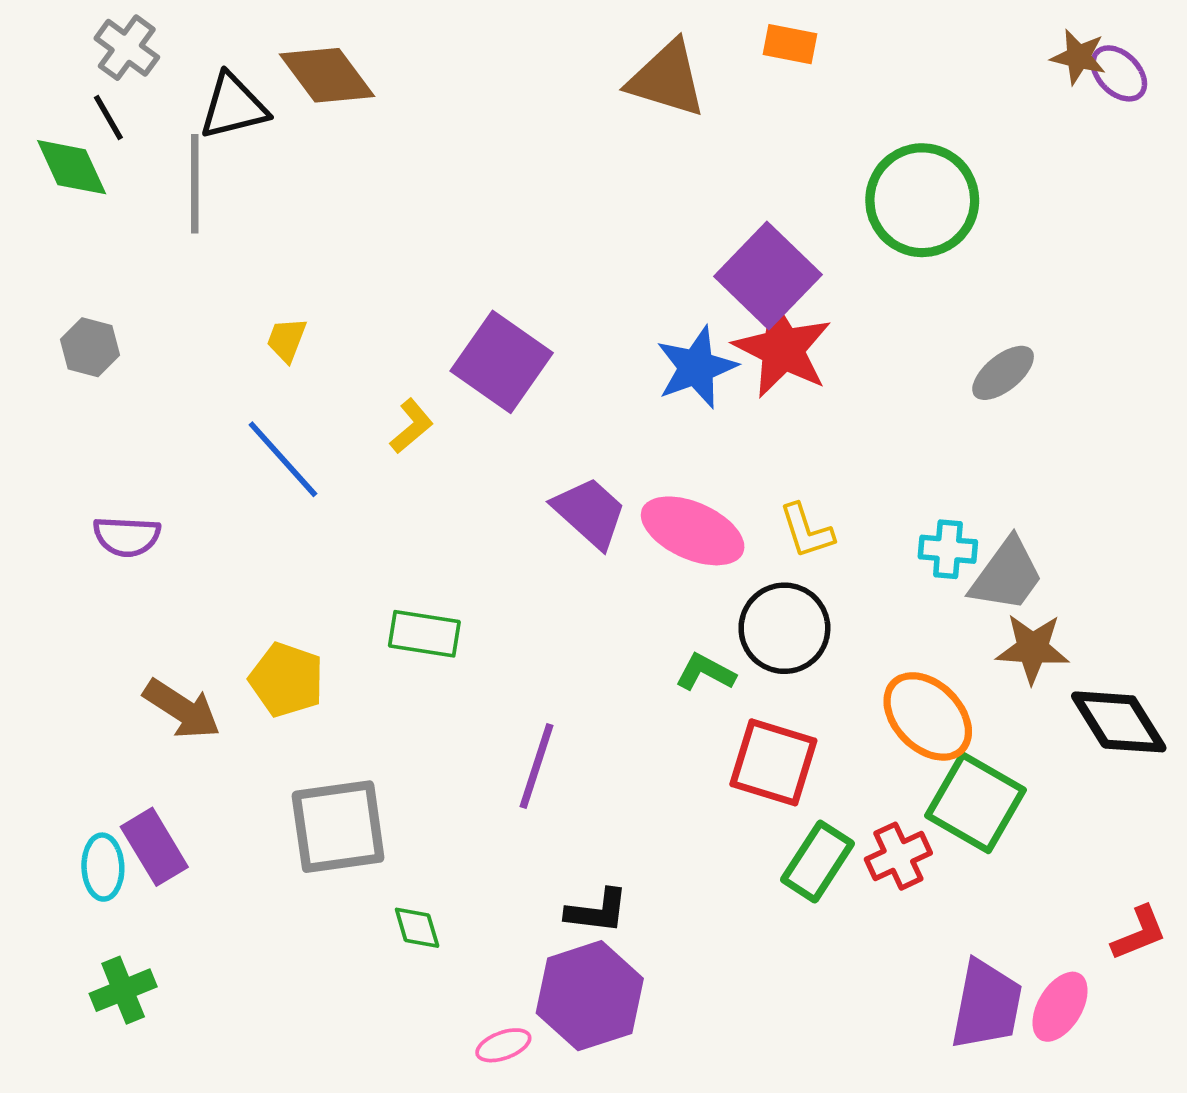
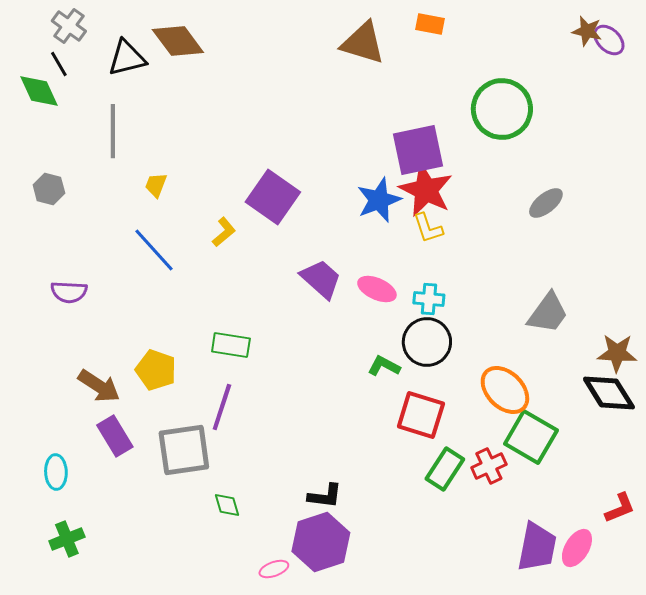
gray line: (195, 184) -> (113, 131), moved
purple square: (768, 276) -> (418, 150), turned 34
pink ellipse: (693, 531) -> (377, 289), size x0.7
yellow L-shape: (806, 531) -> (428, 228), moved
cyan cross: (948, 549) -> (429, 299), moved
brown star: (1032, 648) -> (617, 353), moved
purple line: (536, 766) -> (222, 407), moved
purple rectangle: (154, 847) -> (115, 436), moved

